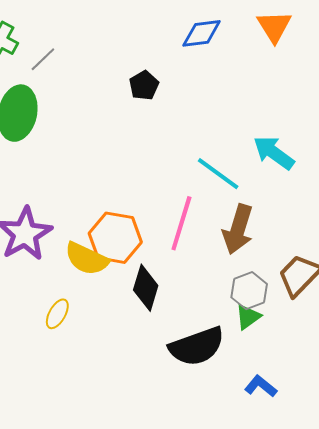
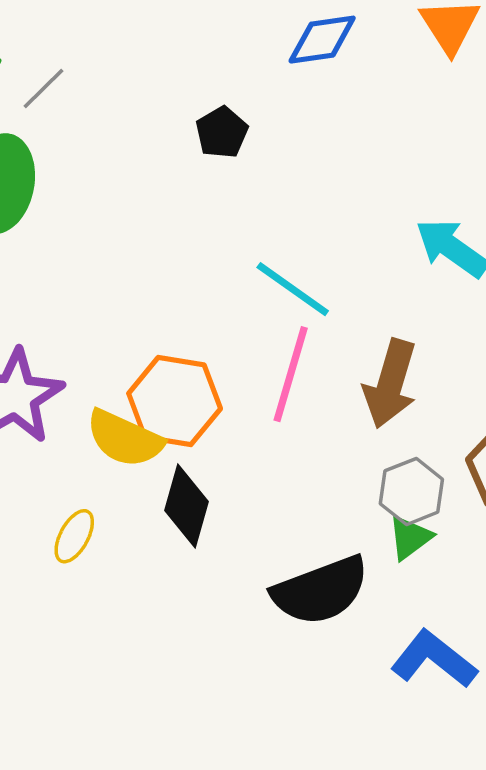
cyan line: (218, 174) -> (293, 289), moved
black diamond: (146, 288) -> (187, 506), moved
blue L-shape: (261, 386) -> (434, 659), size x1.5

